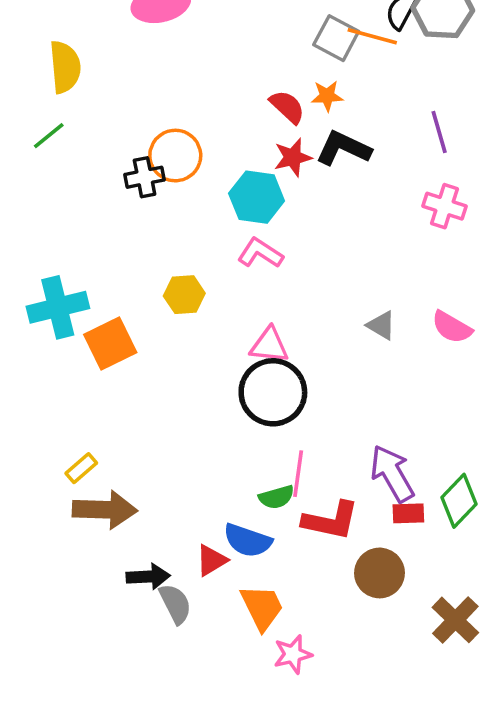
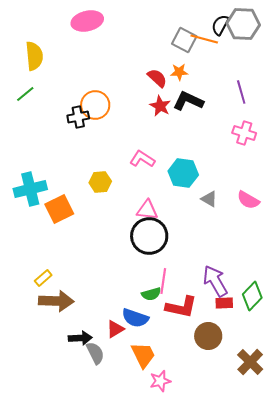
red star: (293, 157) -> (160, 106), turned -30
cyan hexagon: (257, 197) -> (183, 173), moved

